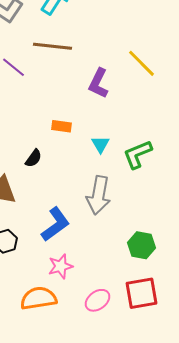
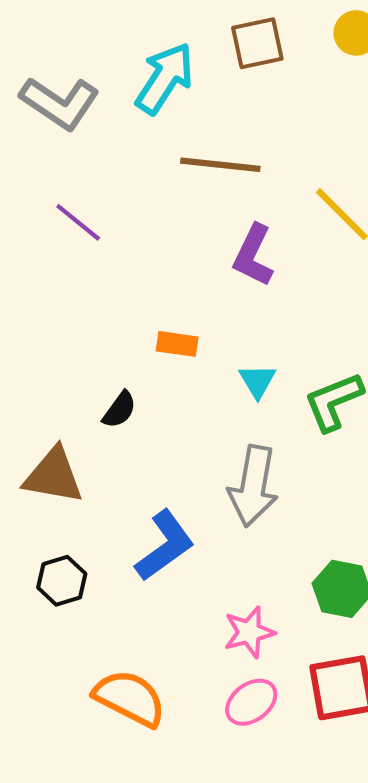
brown line: (52, 46) -> (220, 165), moved
pink star: (60, 266) -> (249, 632), moved
orange semicircle: (38, 298) -> (130, 698), turned 36

